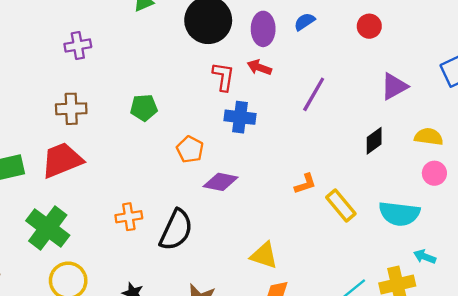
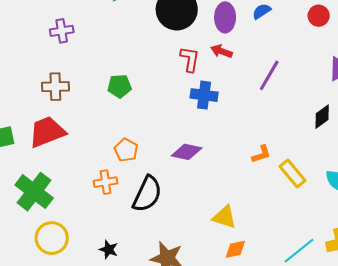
orange pentagon: (190, 149) -> (126, 150), moved

